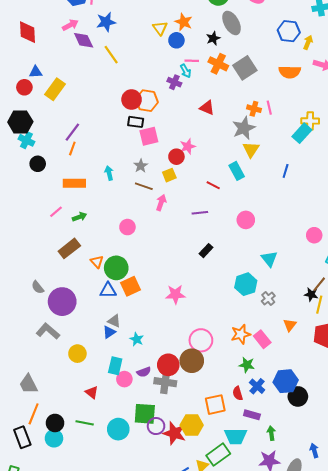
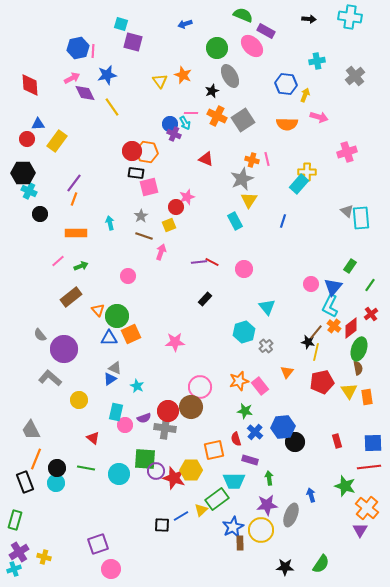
blue circle: (176, 40) -> (170, 124), moved
red line: (213, 185) -> (212, 262), moved

